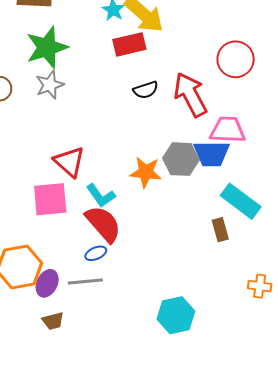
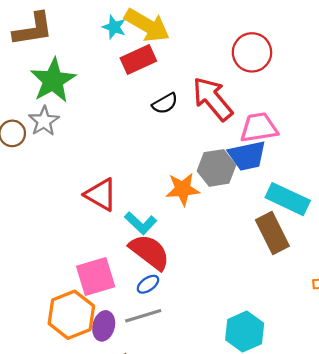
gray star: (50, 85) -> (44, 121), moved
pink square: (50, 199) -> (96, 277), moved
brown rectangle: (220, 230) -> (272, 233), size x1.6

